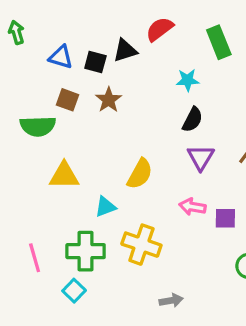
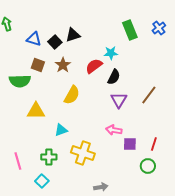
red semicircle: (160, 29) -> (94, 66), moved
black square: (95, 62) -> (55, 42), turned 32
yellow semicircle: (140, 174) -> (72, 95), moved
purple square: (225, 218) -> (130, 144), moved
green cross: (86, 251) -> (49, 157), size x0.7

